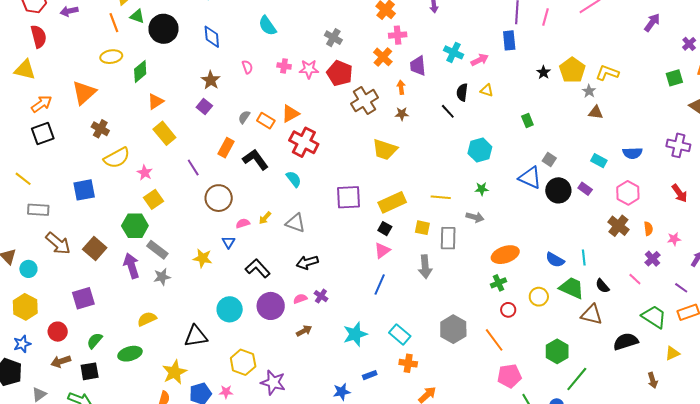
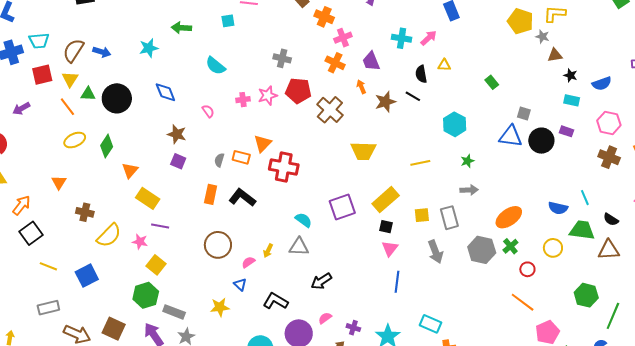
black star: (543, 72) -> (570, 75), moved
orange triangle: (84, 93) -> (59, 182), size x0.6
brown star: (402, 114) -> (385, 102), moved, size x1.5
purple line: (193, 167) -> (160, 226), moved, turned -30
yellow line: (23, 179) -> (48, 266), moved
cyan semicircle: (294, 179) -> (304, 220), moved
yellow line: (441, 197) -> (420, 163), moved
purple cross: (321, 296) -> (353, 328), moved
gray hexagon: (453, 329) -> (482, 250), moved

